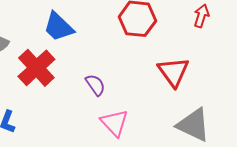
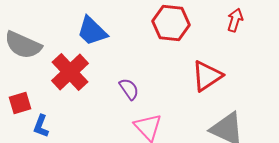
red triangle: (173, 72) -> (207, 76), turned 32

